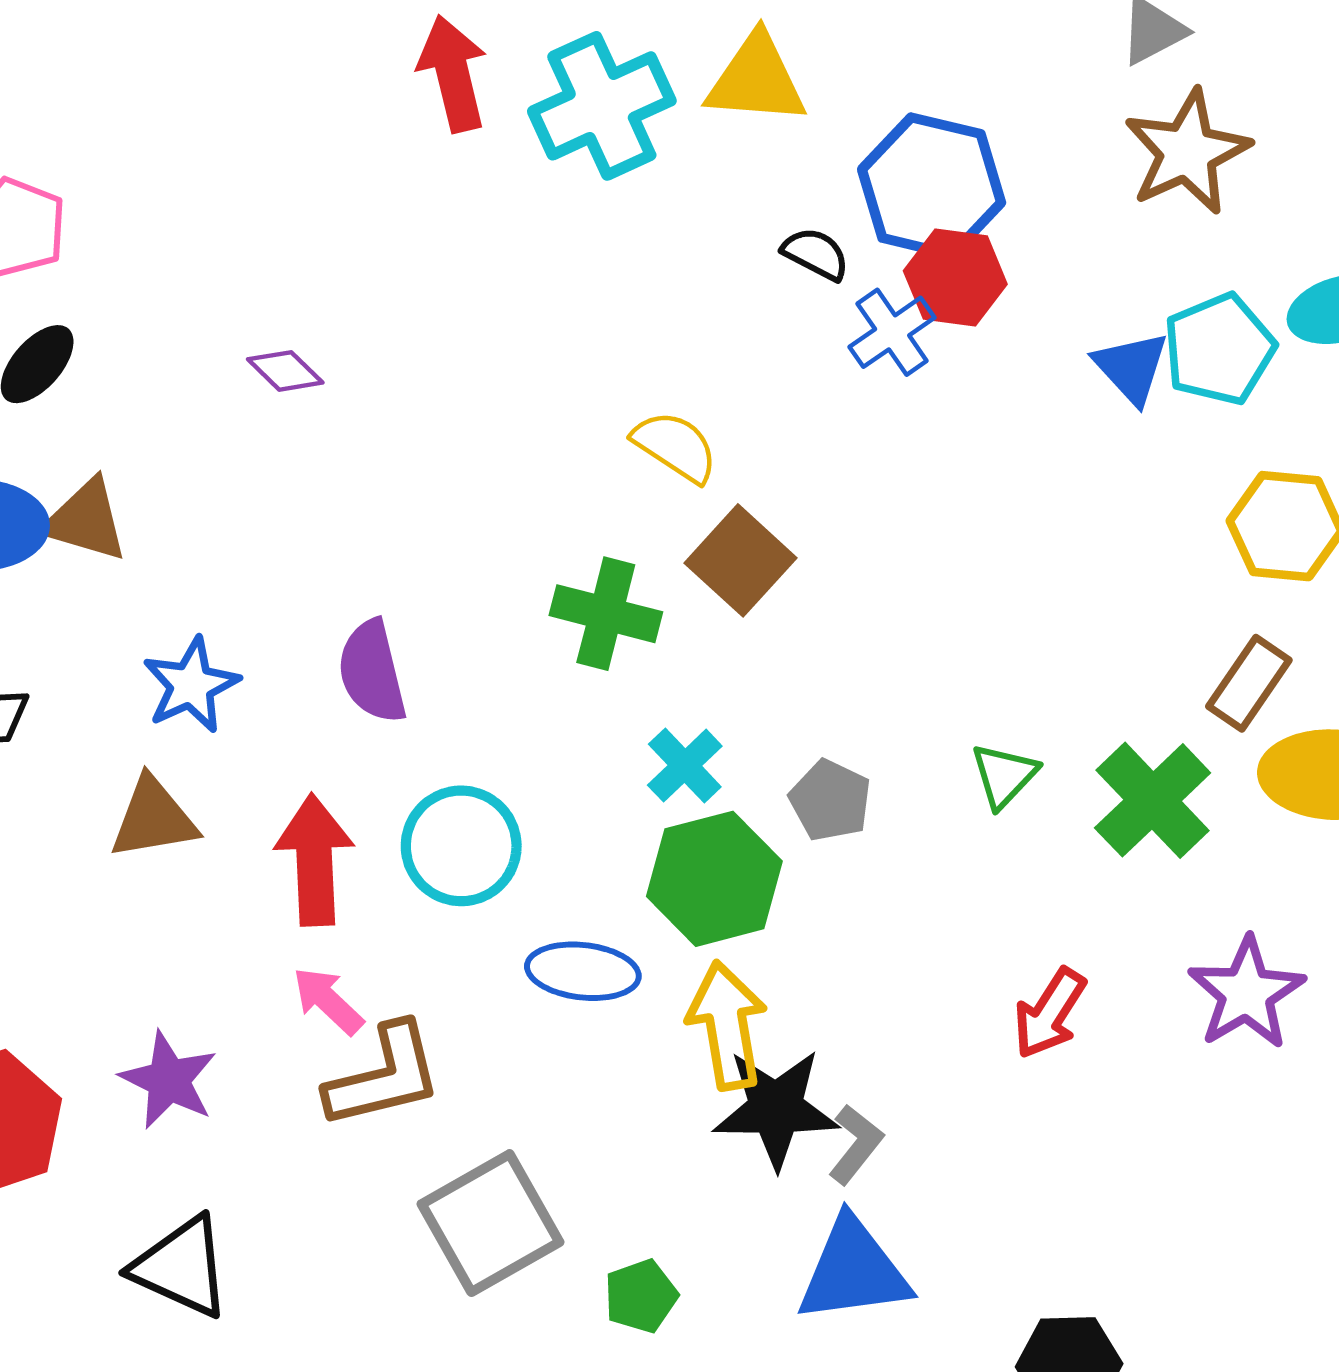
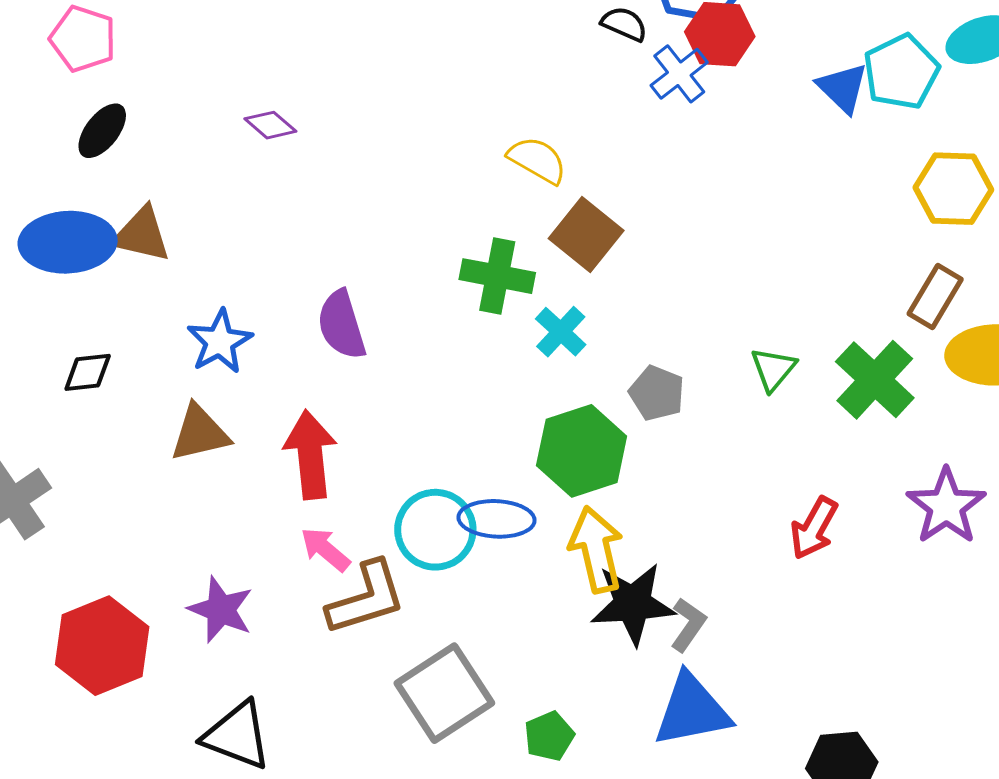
cyan cross: (685, 766) -> (561, 332), moved
cyan circle: (461, 846) -> (435, 530), moved

